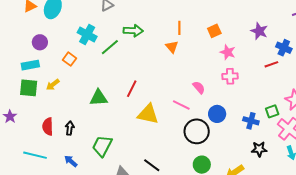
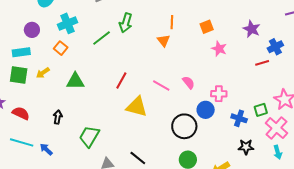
green arrow: (133, 31) -> (126, 23), turned 102
cyan cross: (87, 34) -> (68, 23), moved, turned 36
blue cross: (284, 48) -> (275, 47), turned 35
pink cross: (230, 76) -> (219, 94), moved
green triangle: (98, 98) -> (75, 81), moved
pink line: (181, 105) -> (161, 86), moved
red semicircle: (48, 126) -> (21, 113), moved, turned 114
blue arrow: (71, 161) -> (46, 149), moved

